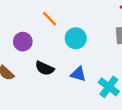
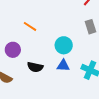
cyan circle: (76, 38) -> (64, 45), moved

